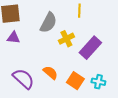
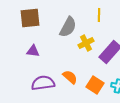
purple triangle: (13, 38) -> (33, 51), moved
purple semicircle: (23, 79) -> (43, 83), turned -50

